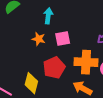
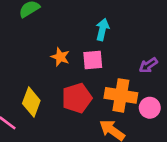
cyan arrow: (48, 16) -> (102, 29), moved
yellow diamond: (31, 83) -> (31, 102), moved

